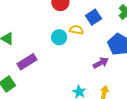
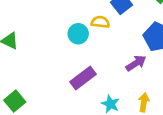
purple rectangle: (27, 62) -> (83, 78), moved

